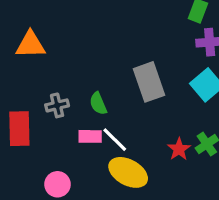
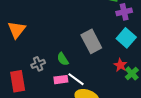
orange triangle: (30, 45) -> (17, 30), turned -42
red star: (179, 149) -> (120, 65), moved

